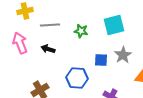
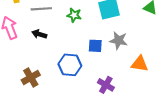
gray star: (123, 55) -> (118, 41), turned -30

